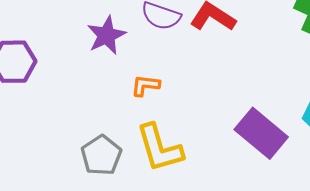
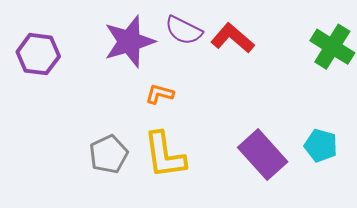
purple star: (106, 35) -> (129, 41), size x1.4

